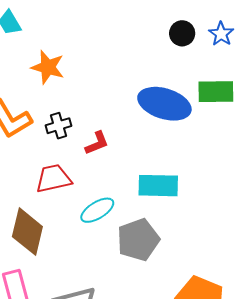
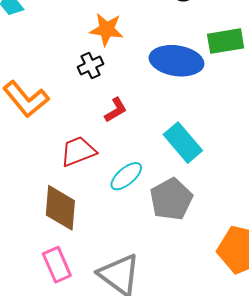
orange star: (48, 67) -> (107, 29), moved
black cross: (59, 126) -> (90, 65), moved
cyan rectangle: (158, 186) -> (183, 143), turned 57

